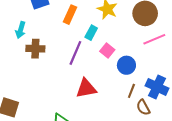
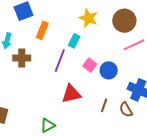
orange rectangle: (70, 15) -> (42, 30), moved
pink square: (107, 50) -> (90, 65), moved
brown line: (131, 91) -> (104, 105), moved

